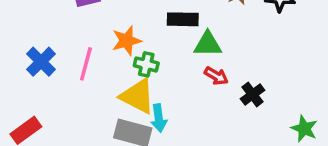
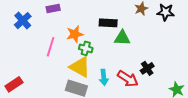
blue cross: (41, 62) -> (23, 21), moved
red arrow: (216, 76) -> (128, 79), moved, size x1.5
cyan arrow: (159, 118) -> (104, 77), moved

